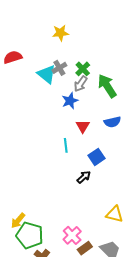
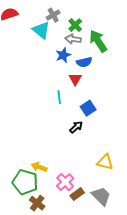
gray cross: (59, 68) -> (53, 15), moved
gray arrow: (81, 84) -> (73, 39), turned 63
blue semicircle: (112, 122) -> (84, 62), moved
yellow arrow: (18, 221) -> (39, 167), moved, turned 70

